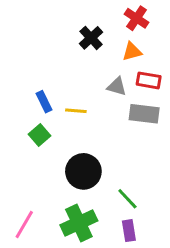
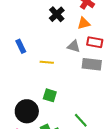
blue rectangle: (44, 102) -> (21, 46), moved
green square: (39, 135) -> (50, 95), moved, turned -32
black circle: (83, 171) -> (27, 111), moved

